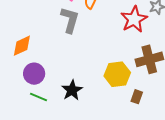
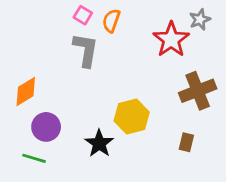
yellow hexagon: (117, 74) -> (132, 116), moved
green line: (38, 97) -> (34, 158), moved

